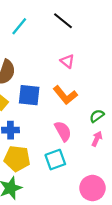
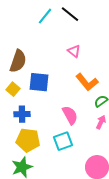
cyan line: (19, 26) -> (45, 16), moved
orange L-shape: (65, 95) -> (87, 82), moved

